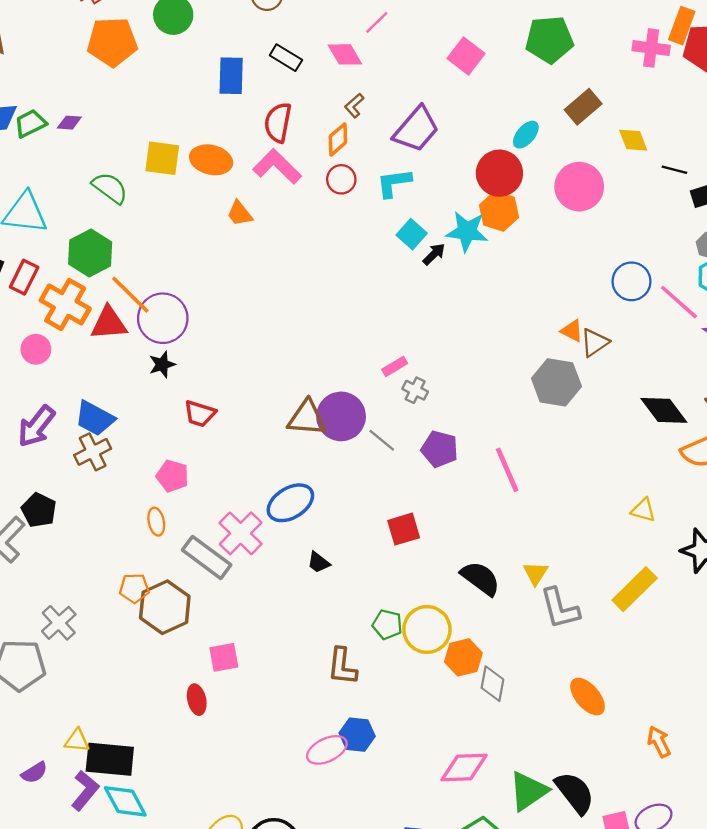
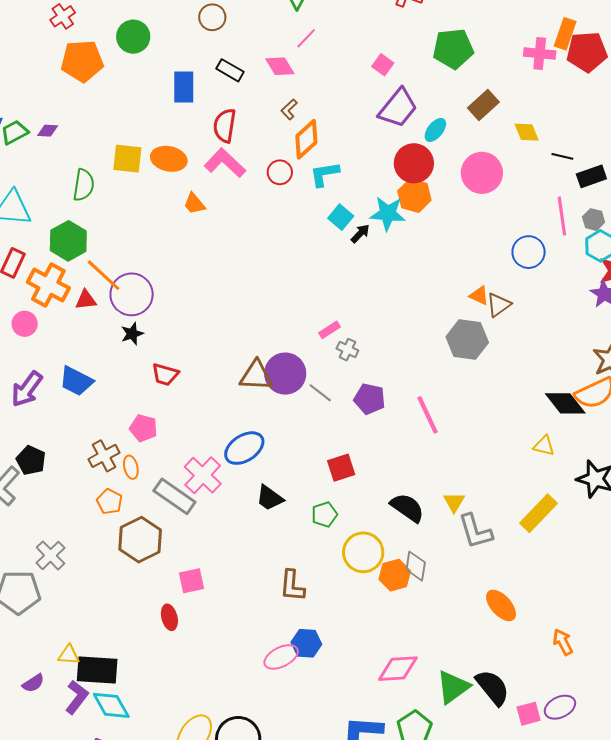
pink square: (466, 56) -> (383, 65), size x0.7
purple trapezoid: (416, 129) -> (398, 108), moved
orange diamond: (338, 139) -> (306, 139), moved, size x1.4
green semicircle: (110, 188) -> (84, 185), turned 64
pink line: (679, 302) -> (562, 216), moved, turned 42
red triangle: (109, 323) -> (86, 300), size x0.7
black diamond: (664, 410) -> (565, 403), moved
brown cross: (93, 452) -> (104, 456), moved
black trapezoid: (319, 562) -> (270, 498), size x1.4
orange pentagon: (134, 588) -> (109, 502), moved, turned 30
green pentagon: (387, 625) -> (324, 514), moved, turned -30
gray diamond: (492, 684) -> (416, 566), moved

